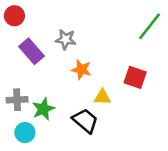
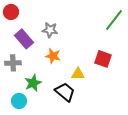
orange star: (81, 70) -> (53, 56), moved
gray cross: (17, 100) -> (13, 63), moved

